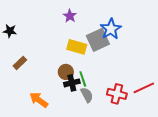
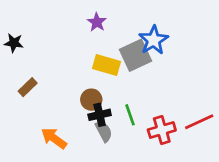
green line: (83, 79) -> (130, 115), moved
red cross: (117, 94) -> (162, 130), turned -30
gray semicircle: (87, 95) -> (104, 131), moved

